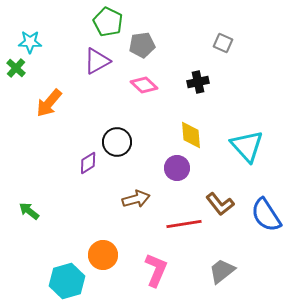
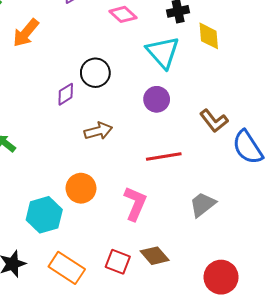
yellow diamond: (191, 135) -> (209, 36), moved
cyan triangle: (247, 146) -> (163, 52), moved
brown arrow: (136, 199) -> (98, 131), moved
brown L-shape: (220, 204) -> (214, 121), moved

